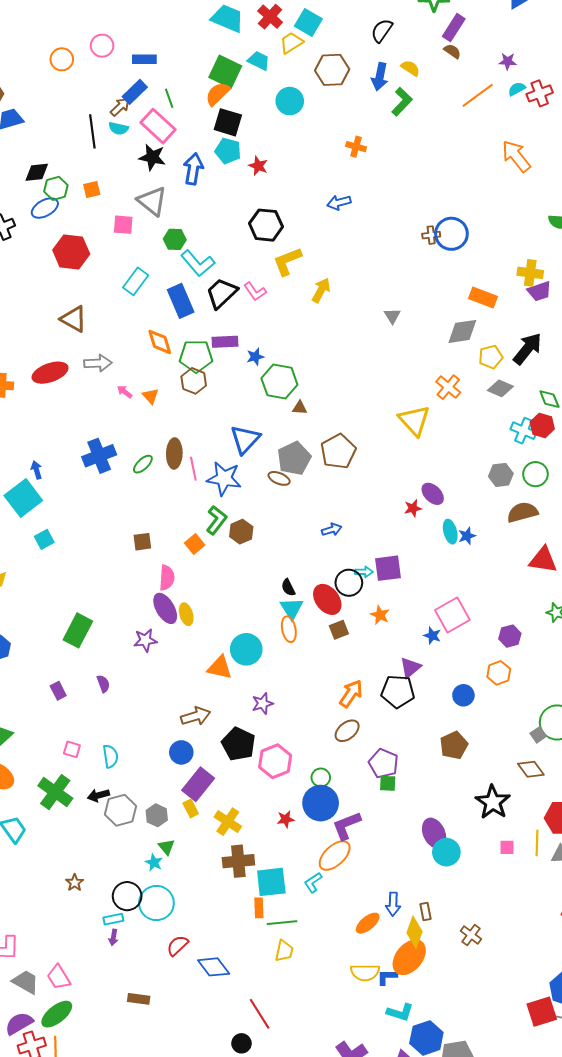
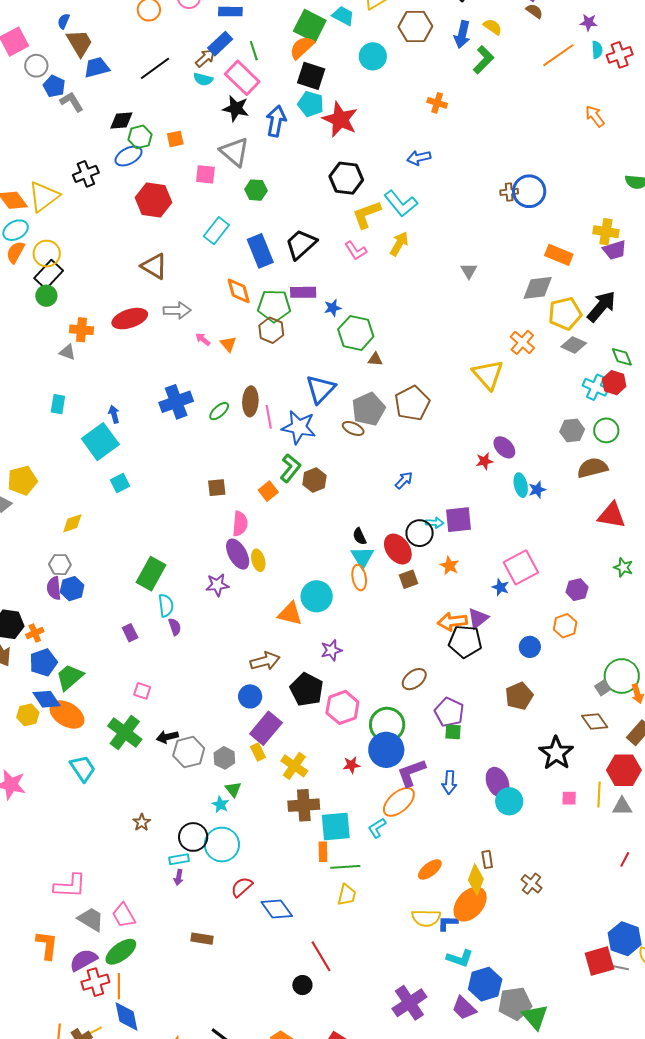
cyan semicircle: (517, 89) -> (597, 50), turned 114
black line: (92, 131) -> (155, 68), moved, turned 60
orange arrow: (516, 156) -> (595, 116), size x0.7
red star: (258, 166) -> (340, 119), size x1.8
cyan L-shape: (198, 263) -> (401, 203), moved
pink L-shape: (255, 292) -> (356, 251), moved
yellow pentagon: (491, 357) -> (565, 314), size x1.4
blue arrow: (332, 530) -> (404, 480), turned -30
orange arrow: (351, 694) -> (452, 622), moved, turned -132
cyan semicircle: (110, 756) -> (166, 605), moved
green circle: (321, 778) -> (387, 725), size x1.8
blue arrow: (393, 904) -> (449, 782), moved

